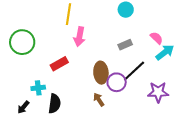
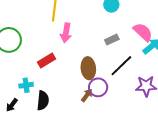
pink semicircle: (156, 38) -> (143, 32), size x1.5
purple circle: (117, 82) -> (98, 87), moved
brown arrow: (99, 100) -> (87, 95), turned 72

